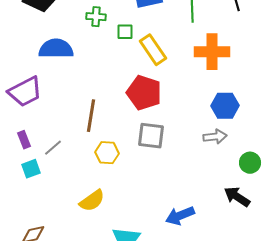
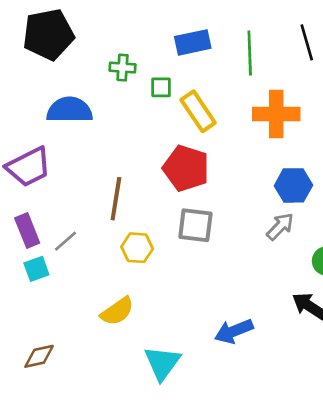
gray arrow: (215, 137) -> (280, 227), turned -40
purple rectangle: (24, 140) -> (27, 230), size x1.4

